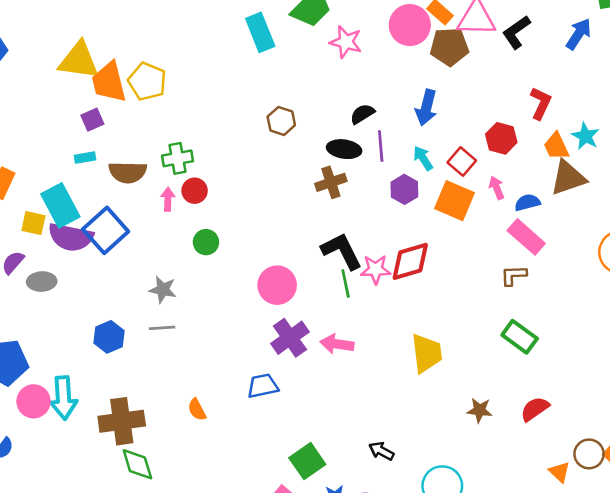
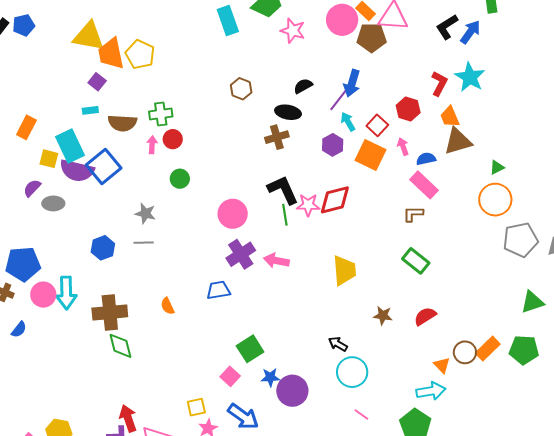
black L-shape: (516, 32) -> (447, 27), moved
purple square: (92, 120) -> (97, 82), turned -30
cyan star: (585, 136) -> (470, 77), moved, size x1.4
purple line: (381, 146) -> (338, 100), moved, turned 40
black arrow: (381, 451) -> (338, 344), moved

